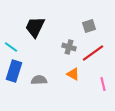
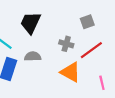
orange triangle: (73, 74) -> (70, 72), size x1.5
gray semicircle: (39, 80) -> (33, 56), moved

